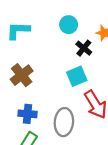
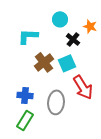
cyan L-shape: (18, 31) -> (28, 36), moved
brown cross: (22, 75) -> (44, 62), moved

